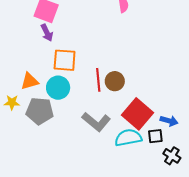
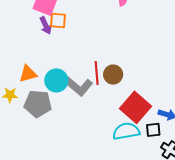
orange square: (65, 60) -> (58, 20), moved, size x0.7
gray L-shape: (96, 122) -> (78, 86), moved

